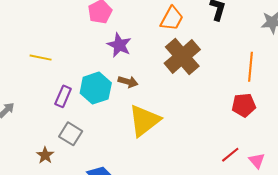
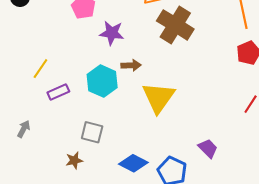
yellow line: (41, 58) -> (40, 69), turned -50
purple rectangle: (63, 96) -> (58, 92), moved, turned 60
brown star: (45, 155) -> (74, 160), turned -30

